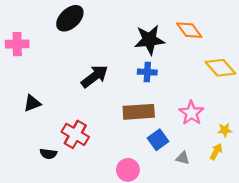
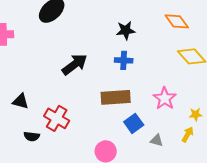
orange diamond: (189, 30) -> (177, 21), moved
black star: (149, 40) -> (126, 30), size x0.7
black triangle: (32, 103) -> (21, 101), moved, turned 36

